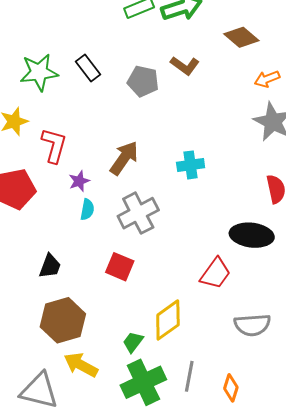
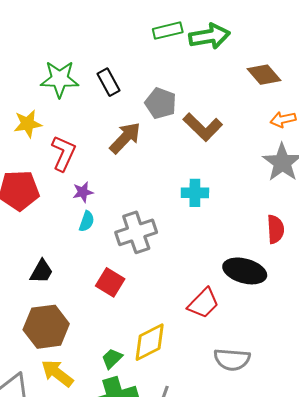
brown L-shape: (185, 66) -> (203, 127), moved, size x1.4
brown arrow: (124, 158) -> (125, 138), moved

